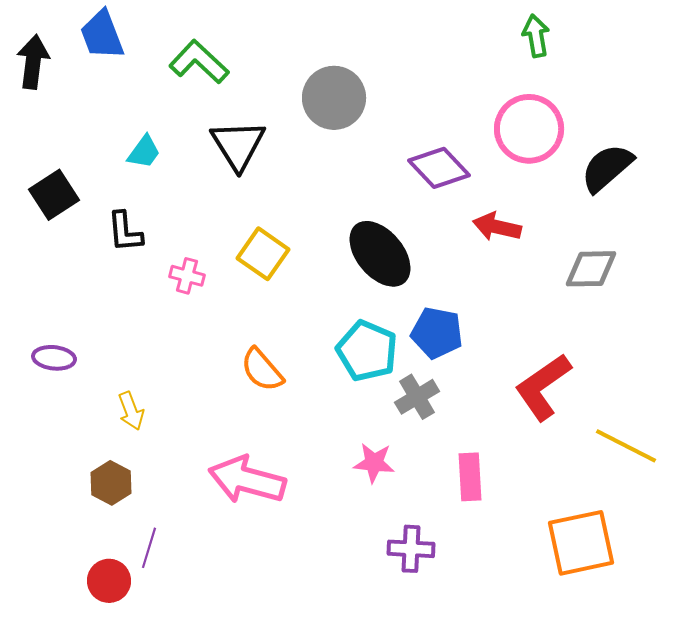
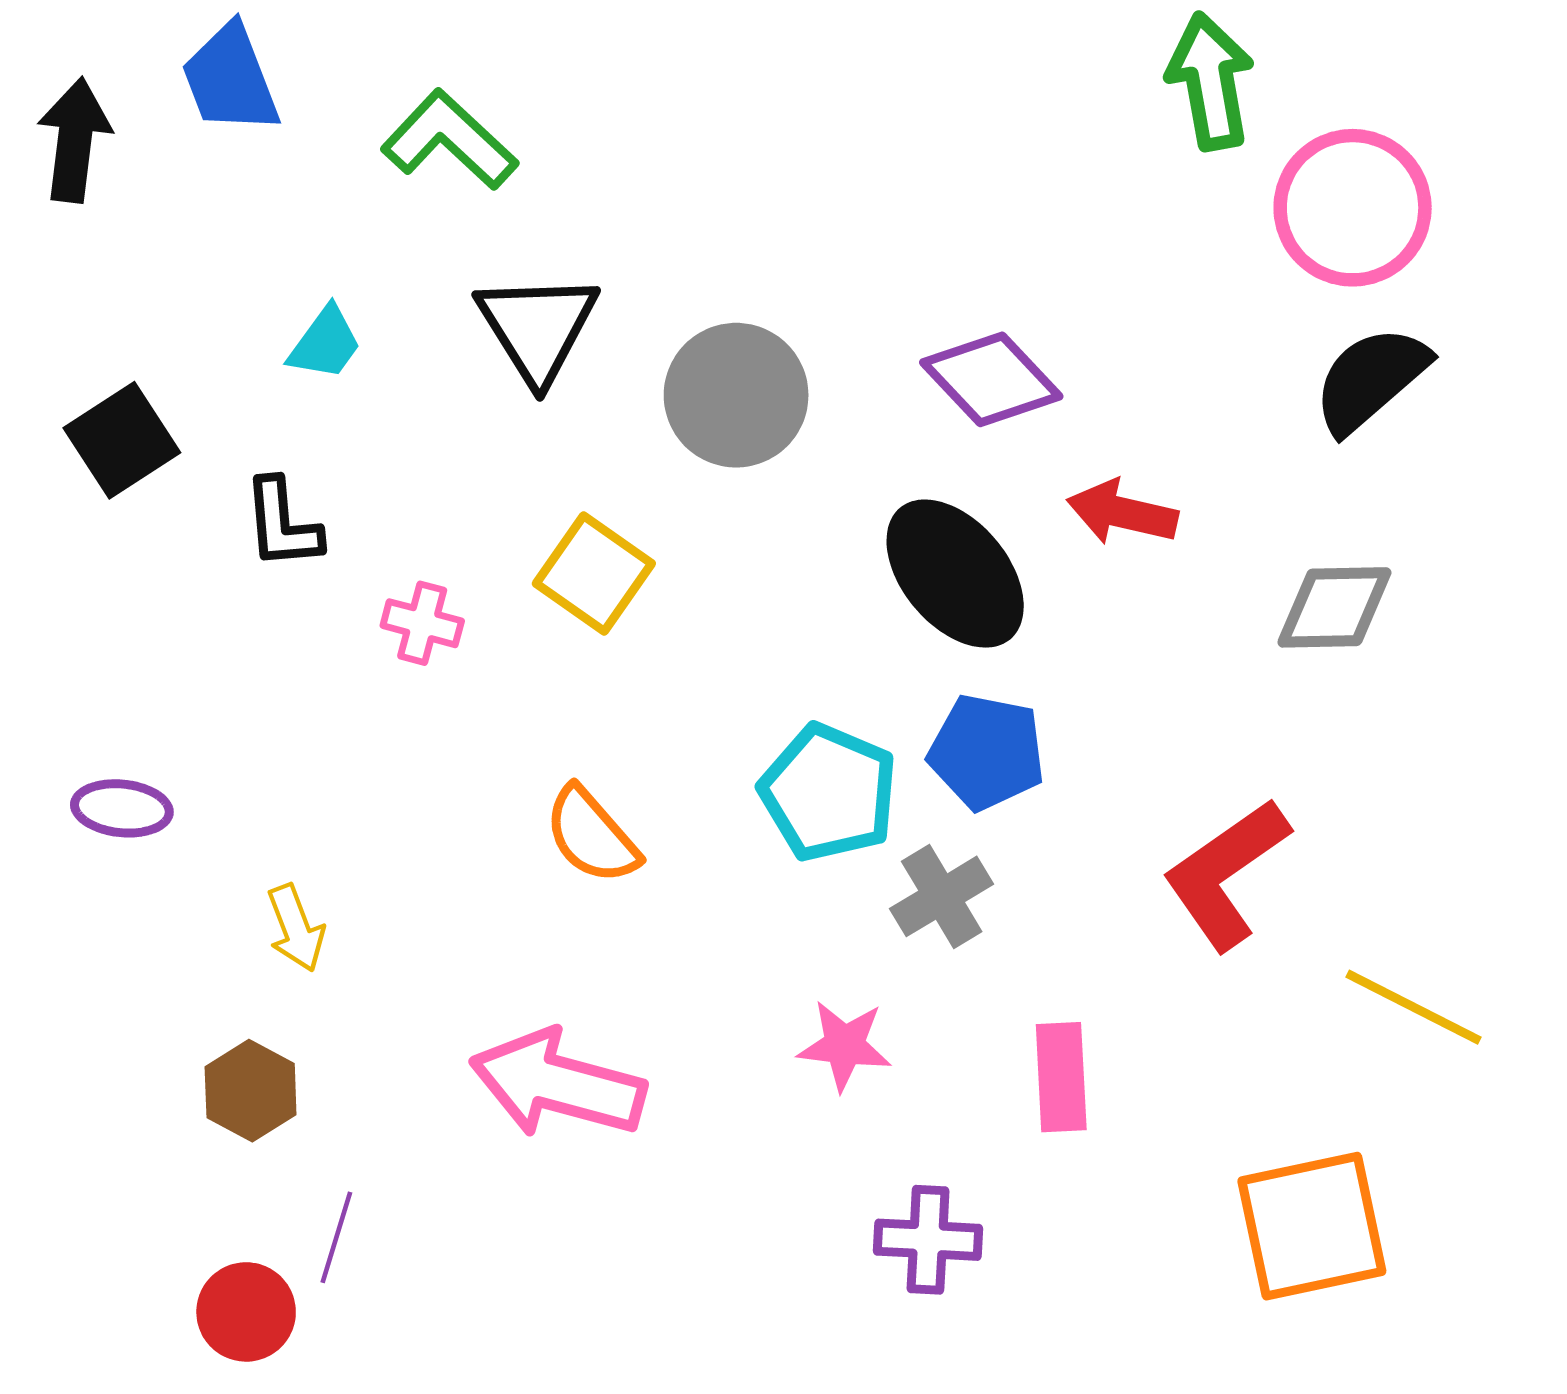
green arrow: (536, 36) -> (1210, 81), size x1.4
gray circle: (334, 98) -> (736, 395), moved
pink circle: (529, 129) -> (1353, 208), moved
black ellipse: (380, 254) -> (955, 574), moved

